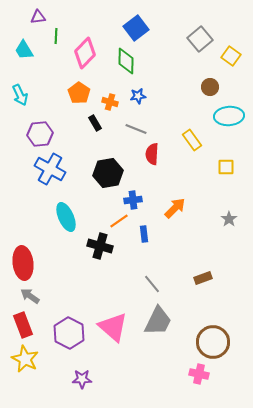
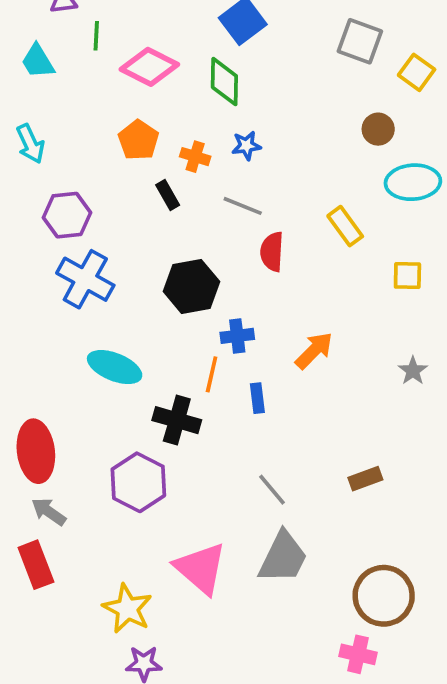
gray square: (200, 39) -> (360, 41), turned -30
pink diamond: (85, 53) -> (149, 67), turned 72
cyan ellipse: (66, 217) -> (115, 367), turned -44
orange line: (119, 221) -> (212, 374), turned -42
purple hexagon: (69, 333) -> (138, 482), moved
yellow star: (25, 359) -> (127, 609), moved

